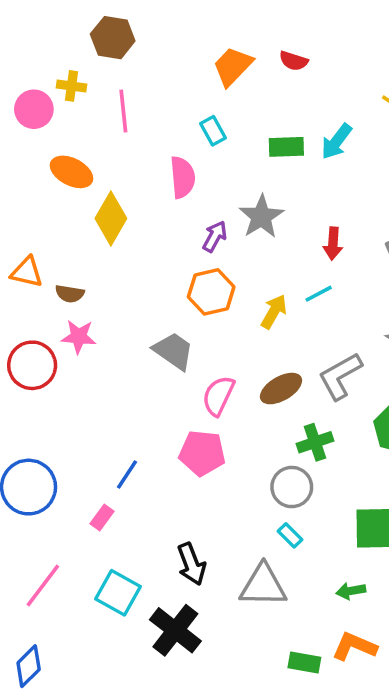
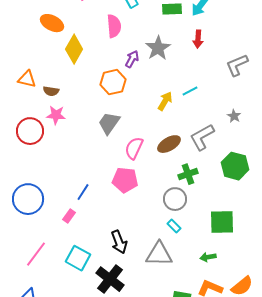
red arrow: (333, 244) -> (198, 39), moved
orange hexagon: (211, 292) -> (113, 82), moved
gray trapezoid: (174, 351) -> (109, 123), turned -90

